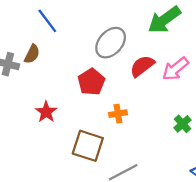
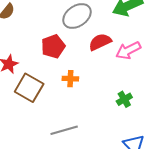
brown square: (88, 146) -> (29, 88), moved

